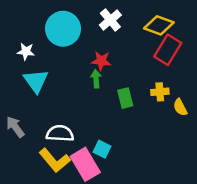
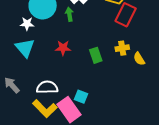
white star: (26, 52) -> (27, 24), moved
red star: (101, 61) -> (63, 48), moved
green arrow: (96, 79) -> (69, 14), moved

